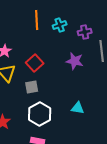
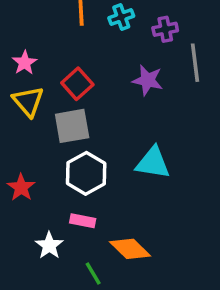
gray square: (32, 87) -> (72, 126), size x1.5
cyan triangle: (78, 108) -> (153, 163), size x1.5

